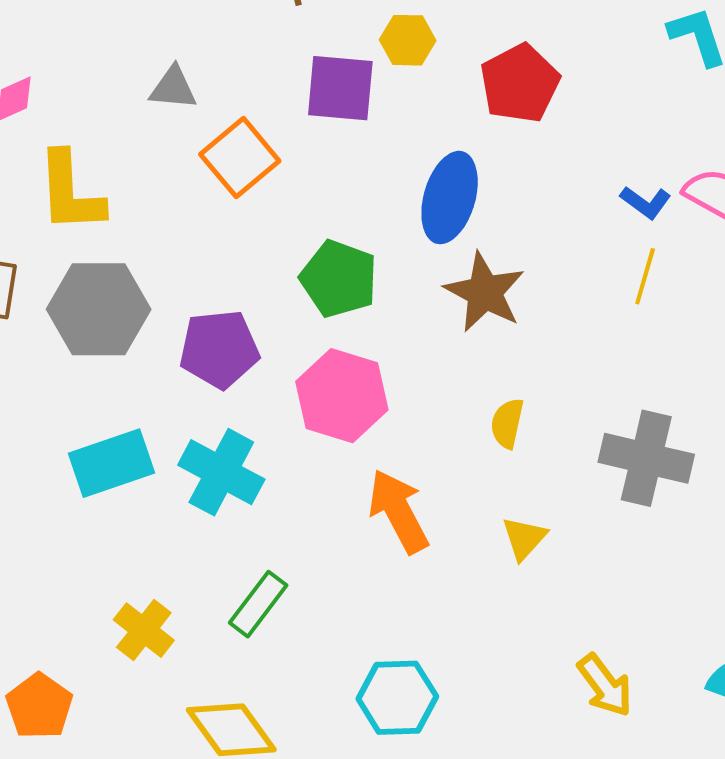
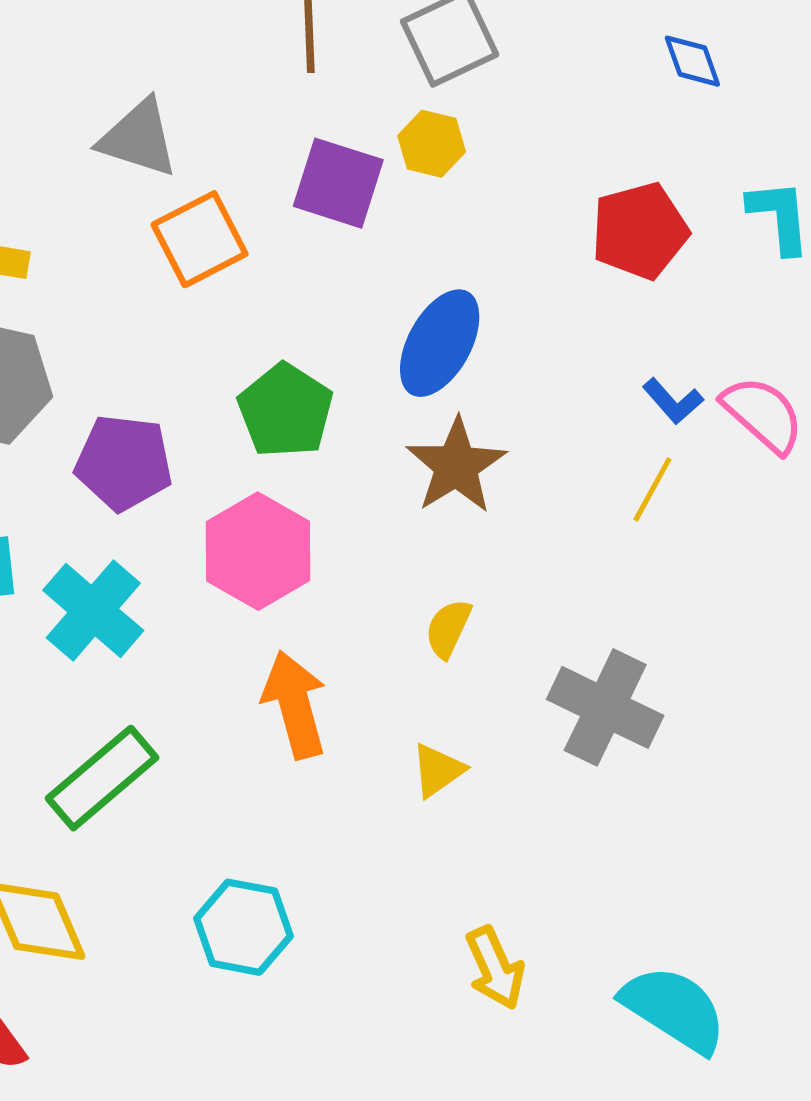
red pentagon: (520, 83) -> (640, 231), moved
gray triangle: (173, 88) -> (139, 138), size x1.4
green rectangle: (258, 604) -> (102, 778), size x1.4

